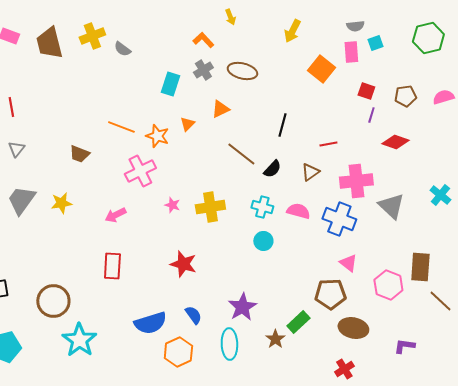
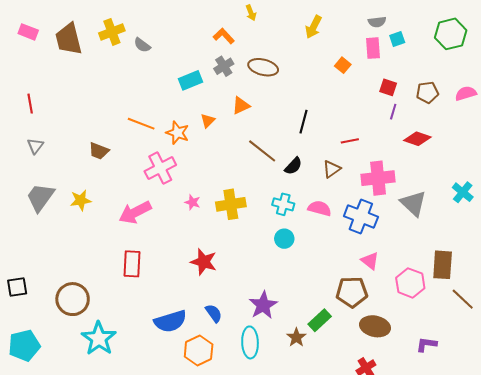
orange square: (321, 69) -> (343, 65), size x0.6
cyan rectangle: (170, 84) -> (191, 80), turned 50
pink arrow: (115, 215) -> (135, 212), size x1.5

